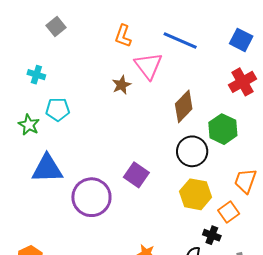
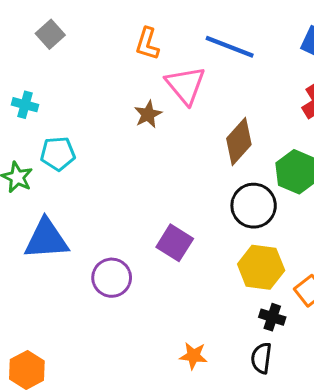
purple circle: (91, 197) -> (112, 278), size x0.7
black cross: (212, 235) -> (272, 317), moved

